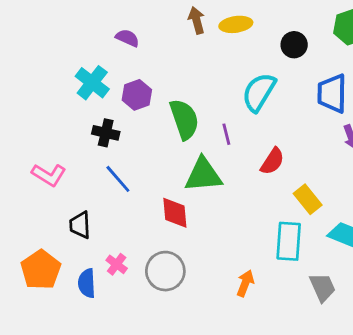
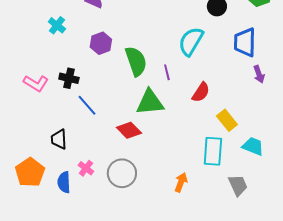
cyan cross: (92, 83) -> (57, 25), moved, size x0.7
black cross: (106, 133) -> (69, 78), moved
pink L-shape: (49, 175) -> (36, 83), moved
red diamond: (175, 213) -> (129, 130), turned -40

